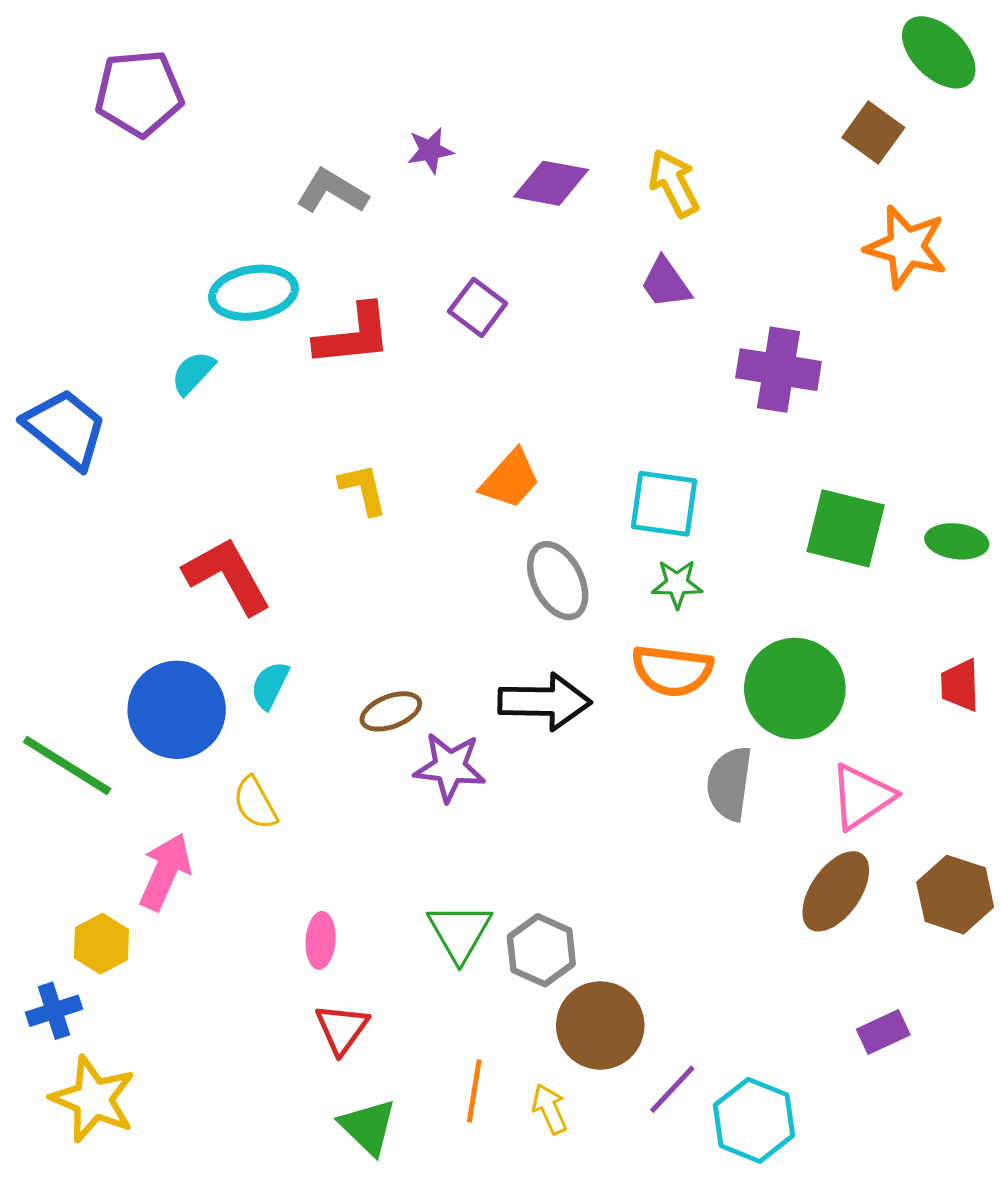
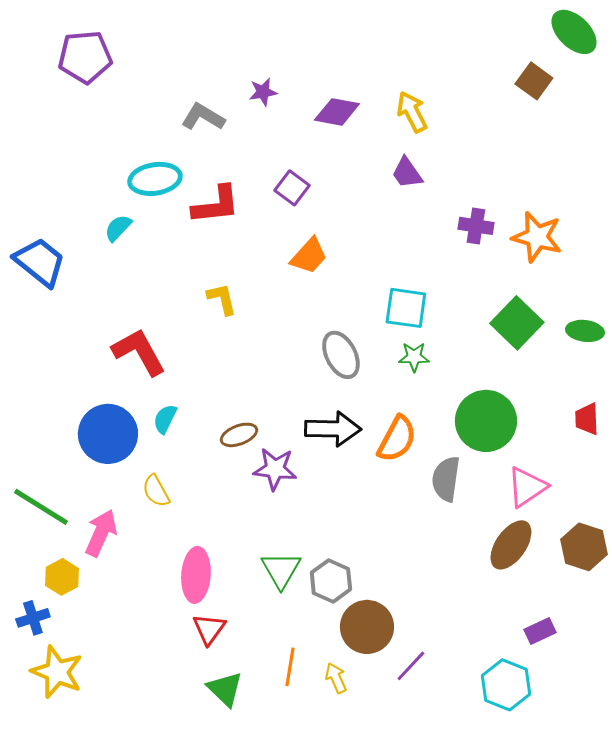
orange star: (906, 247) -> (537, 237), moved
purple cross: (779, 370) -> (476, 226), size x0.7
orange trapezoid: (510, 479) -> (309, 256), moved
green square: (846, 528) -> (517, 323), turned 30
orange semicircle: (672, 671) -> (397, 439), moved, turned -69
green line: (67, 765) -> (41, 507), moved
pink ellipse: (321, 940) -> (196, 575), size x1.6
cyan hexagon: (754, 1120) -> (506, 685), moved

